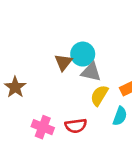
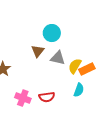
cyan circle: (83, 54) -> (52, 33), moved
yellow semicircle: (99, 95) -> (75, 66), moved

